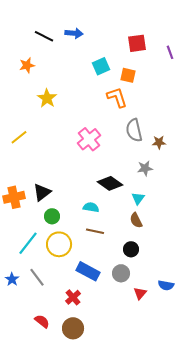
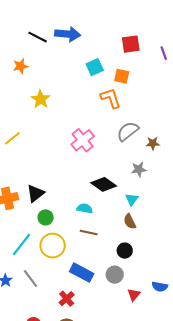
blue arrow: (74, 33) -> (68, 34), size x1.4
gray semicircle: (134, 130) -> (128, 131), turned 65

